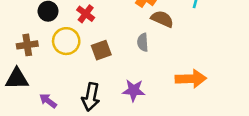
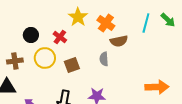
brown semicircle: (162, 19) -> (119, 41), turned 144
orange arrow: (191, 79) -> (157, 87), moved

